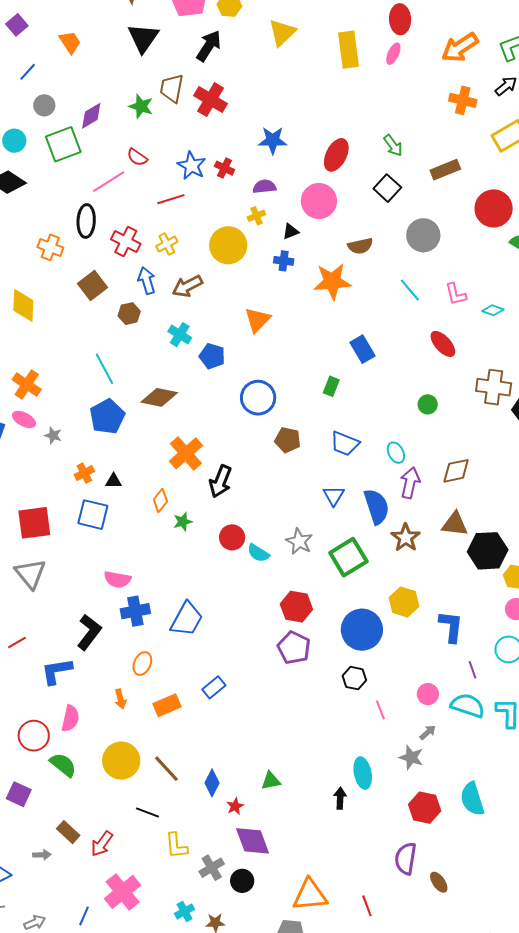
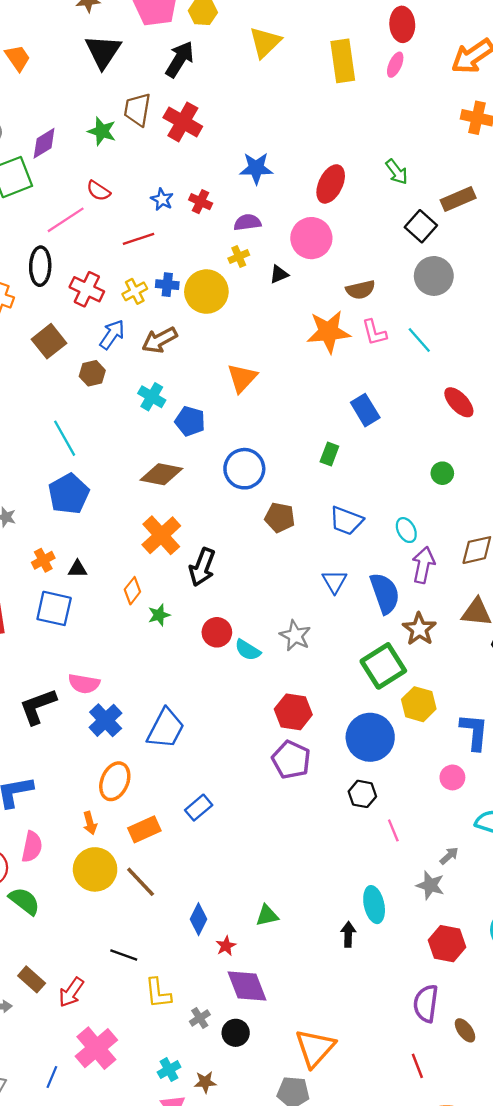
blue star: (192, 166) -> (162, 199), size x0.7
black square: (387, 188) -> (421, 226), moved
blue cross: (284, 261) -> (167, 285), moved
blue arrow: (147, 281) -> (112, 335), turned 52
pink L-shape: (456, 294) -> (374, 332), moved
brown diamond: (159, 397) -> (161, 474), moved
green square: (348, 557) -> (383, 666), moved
blue cross: (135, 611) -> (106, 720), turned -32
black L-shape: (89, 632) -> (38, 706), moved, turned -147
orange ellipse: (142, 664) -> (115, 781), size x1.4
pink circle: (428, 694) -> (452, 777), moved
yellow circle: (121, 761) -> (95, 869), moved
brown line: (167, 769) -> (141, 882), moved
gray cross: (212, 868) -> (200, 1018), size x0.7
orange triangle: (310, 895) -> (315, 1048), turned -42
red line: (367, 906) -> (417, 1066), moved

